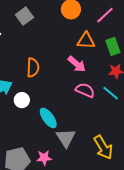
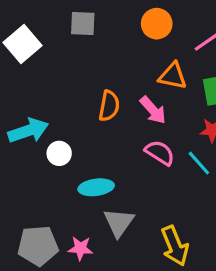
gray square: (24, 16) -> (83, 23), turned 30
orange semicircle: (33, 67) -> (109, 106), moved
cyan ellipse: (48, 118) -> (96, 187), turned -70

